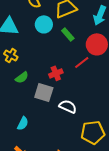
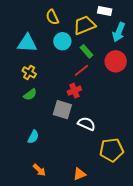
red line: (82, 62) -> (81, 70), moved
green semicircle: (22, 77) -> (30, 95), moved
cyan semicircle: (23, 123) -> (33, 137), moved

